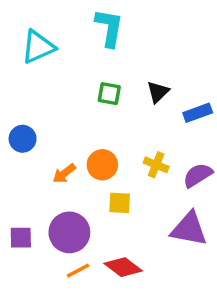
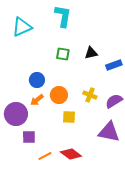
black triangle: (158, 92) -> (91, 53), turned 32
blue circle: (23, 139) -> (37, 80), moved
purple circle: (69, 232) -> (16, 114), moved
purple square: (21, 238) -> (29, 137), moved

